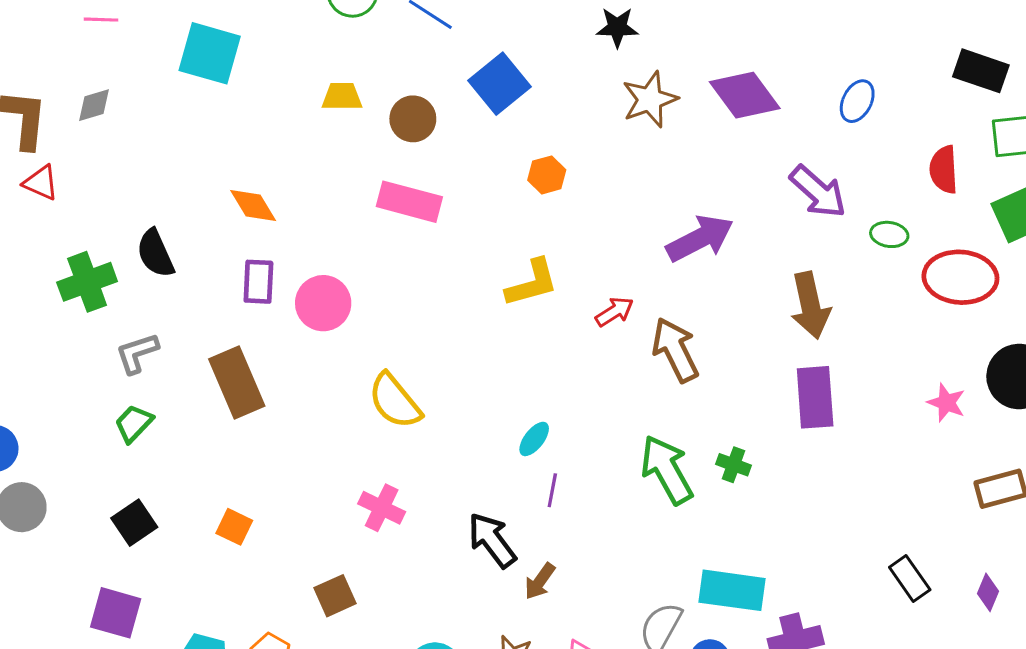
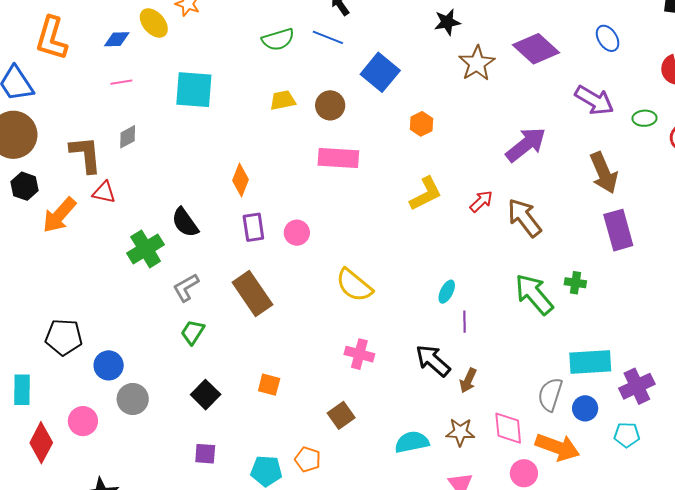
blue ellipse: (857, 101) -> (608, 38), turned -48
orange diamond: (253, 206) -> (241, 180), turned 64
pink circle: (323, 303) -> (297, 233), size x0.7
purple square: (116, 613) -> (205, 454), size x0.7

